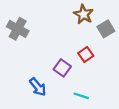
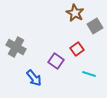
gray cross: (18, 29) -> (16, 47), moved
cyan line: (81, 96) -> (89, 74), moved

